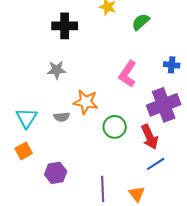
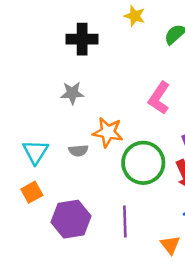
green circle: (115, 127) -> (143, 163), size x1.5
purple hexagon: (56, 173) -> (71, 219), size x1.4
purple line: (103, 189) -> (125, 222), moved

